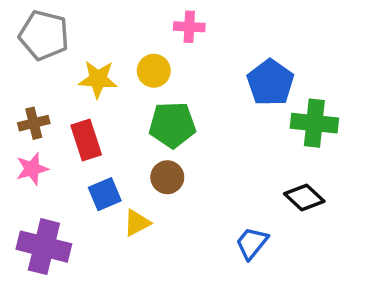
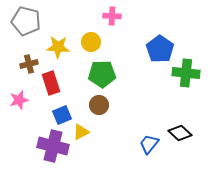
brown cross: (34, 123) -> (29, 64), moved
black diamond: (304, 198) -> (180, 133), moved
purple cross: (44, 247) -> (53, 146), moved

